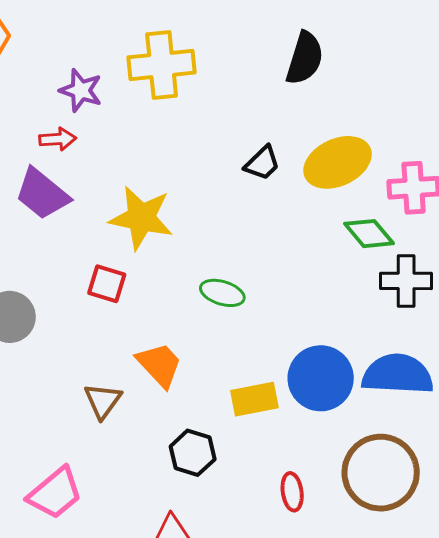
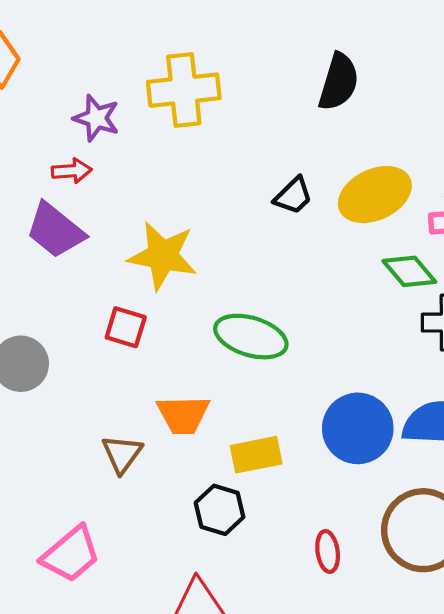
green ellipse: (222, 293) -> (251, 337), size x1.5
orange trapezoid: (159, 365) -> (183, 415), turned 132
yellow rectangle: (254, 399) -> (256, 455), moved

